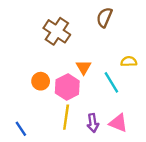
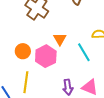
yellow line: (66, 117) -> (26, 82), moved

